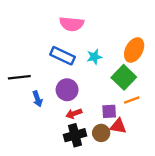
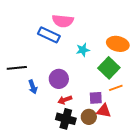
orange ellipse: (134, 50) -> (118, 44), turned 75
blue rectangle: (63, 56) -> (49, 35), moved
black cross: (75, 135) -> (66, 119), turned 30

